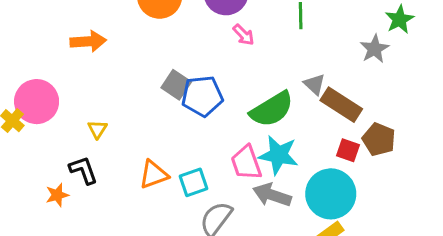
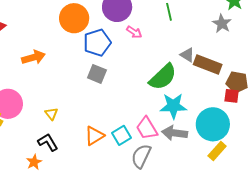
blue pentagon: (202, 96) -> (97, 43), moved
red square: (348, 150) -> (232, 96), moved
pink trapezoid: (246, 163) -> (147, 128), moved

